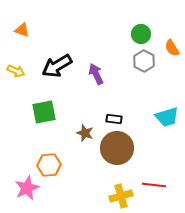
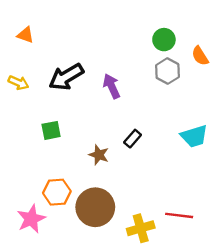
green square: (44, 112) -> (51, 130), size x0.7
black rectangle: (114, 119) -> (133, 139), turned -56
brown circle: (117, 148) -> (95, 207), moved

